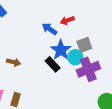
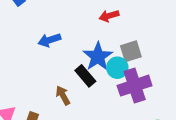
blue arrow: (49, 29) -> (49, 40), moved, turned -56
brown arrow: (14, 62) -> (63, 95), moved, turned -136

